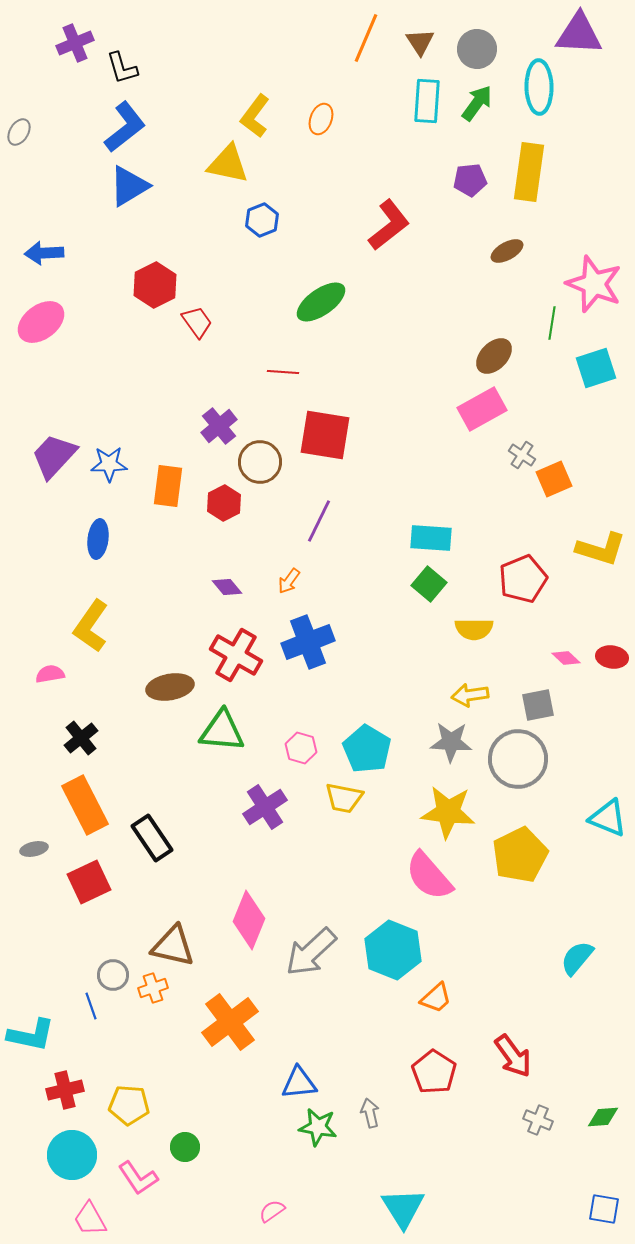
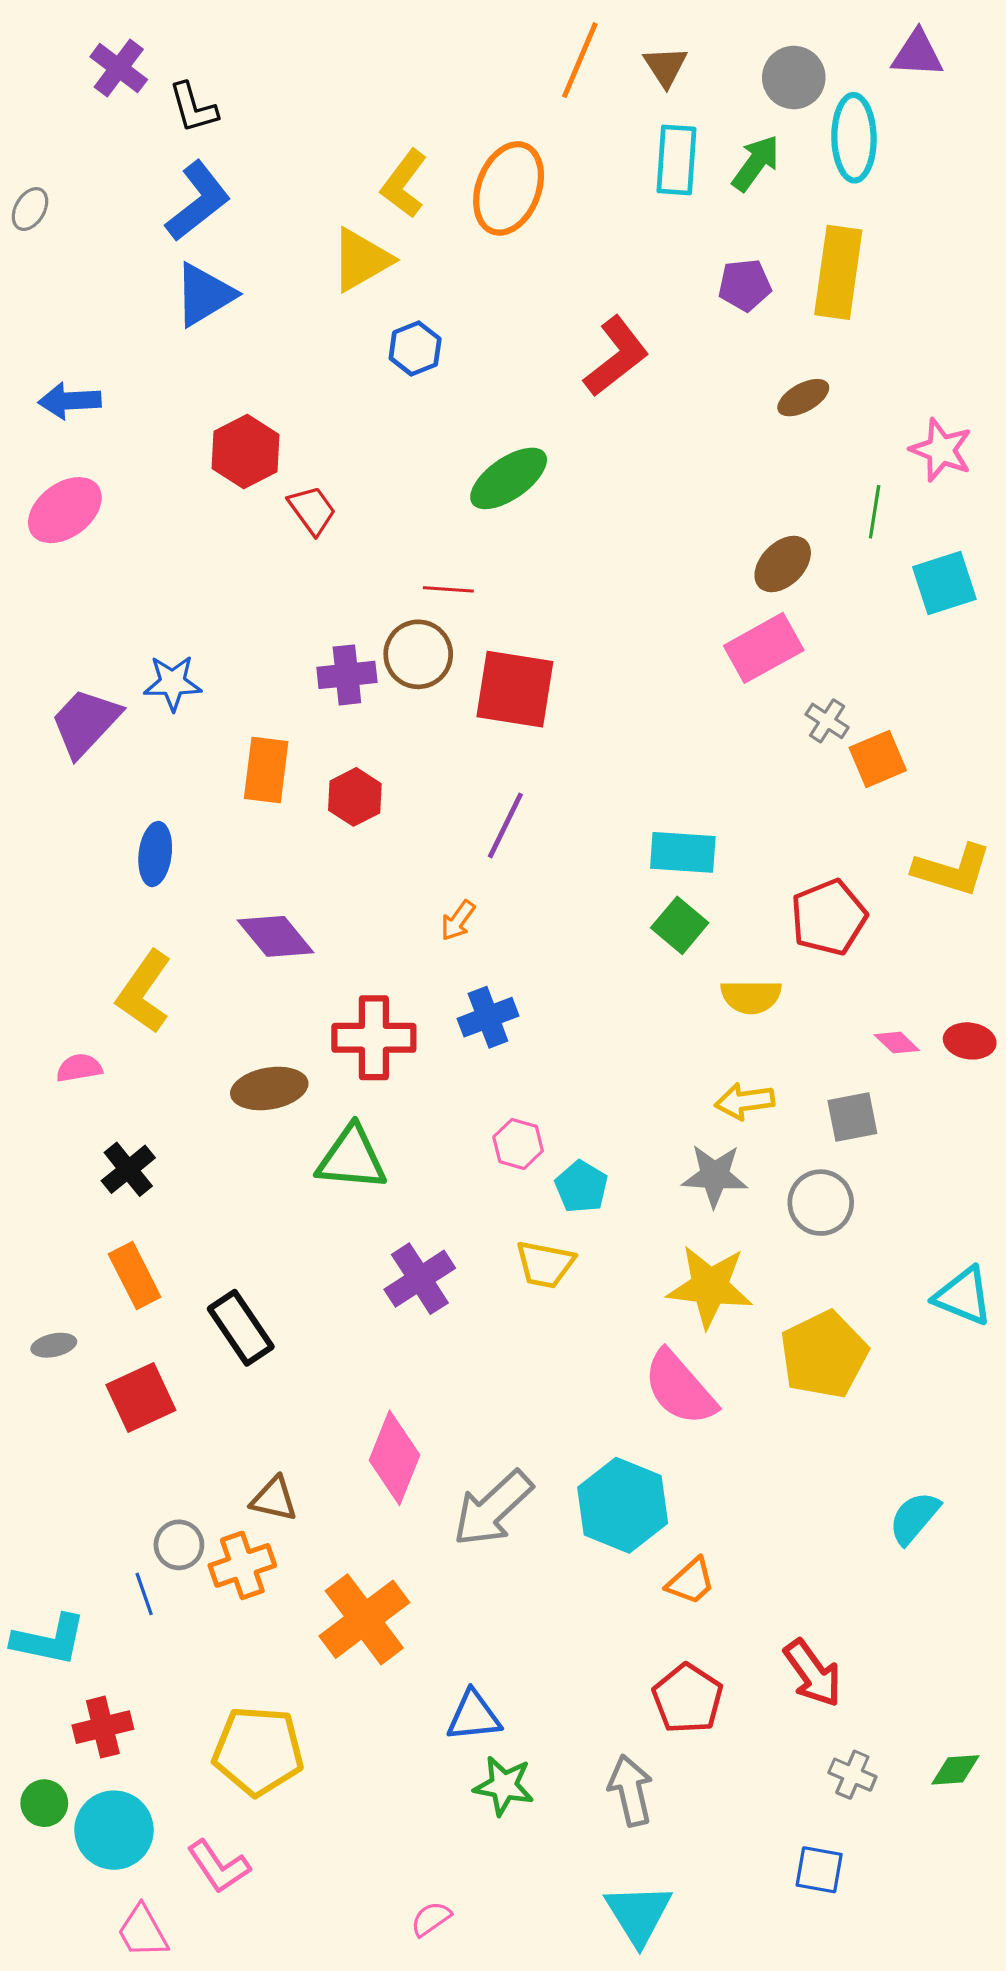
purple triangle: (579, 34) -> (917, 54), size x0.7
purple cross: (75, 43) -> (119, 68), turned -30
gray circle: (477, 49) -> (794, 78), moved
orange ellipse: (321, 119) -> (509, 188), size x1.8
yellow triangle: (228, 164) -> (361, 260), turned -42
pink star: (594, 284) -> (941, 450), size x0.7
purple cross: (219, 426) -> (347, 675), turned 33
brown circle: (260, 462) -> (418, 654), moved
blue star: (109, 464) -> (173, 683), moved
purple diamond: (227, 587) -> (276, 936), moved, size x1.6
blue cross: (308, 642) -> (488, 1017), size x0.7
red cross: (236, 655) -> (374, 1038), turned -30
pink hexagon: (301, 748) -> (518, 1144), moved
cyan pentagon: (367, 749) -> (581, 1187), size x0.7
gray circle: (518, 759) -> (821, 1203), size x0.7
orange rectangle: (85, 805) -> (135, 1275), size x0.7
brown triangle: (173, 946) -> (274, 1499), size x0.7
orange cross: (153, 988) -> (242, 1565), size x1.4
yellow pentagon: (129, 1105) -> (258, 1751), moved, size x1.4
gray arrow: (370, 1113) -> (631, 1790), moved, size x1.5
green circle: (185, 1147) -> (44, 1803), moved
blue square: (604, 1209) -> (819, 1870), moved

